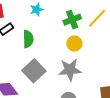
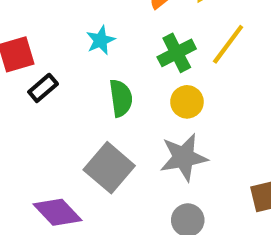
green semicircle: (28, 39) -> (121, 98), moved

